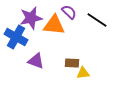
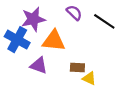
orange triangle: (54, 25) -> (54, 41), moved
yellow triangle: (83, 73) -> (89, 78), turned 32

